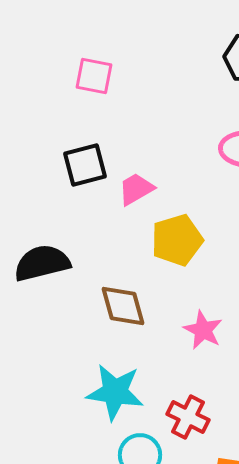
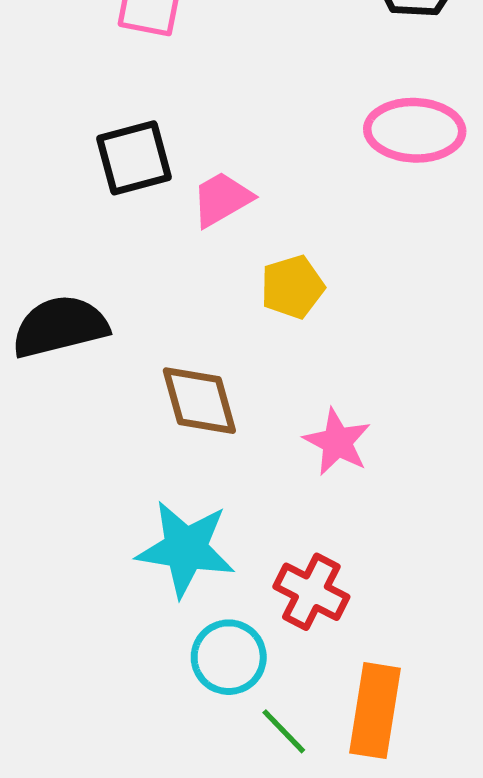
yellow pentagon: (177, 240) -> (292, 287), size x0.7

